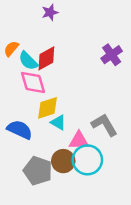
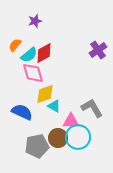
purple star: (50, 12) -> (35, 21), moved
cyan semicircle: (28, 61) -> (29, 55), turned -84
gray pentagon: (38, 171) -> (37, 146), turned -30

